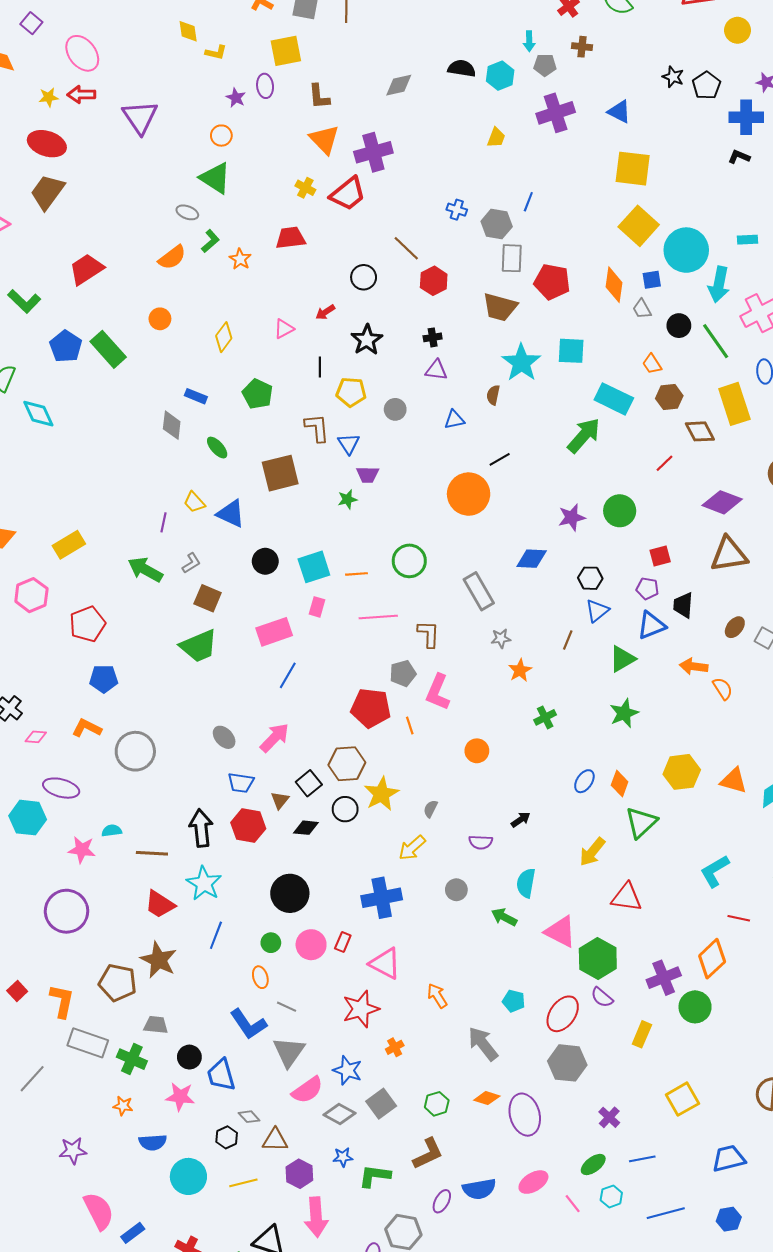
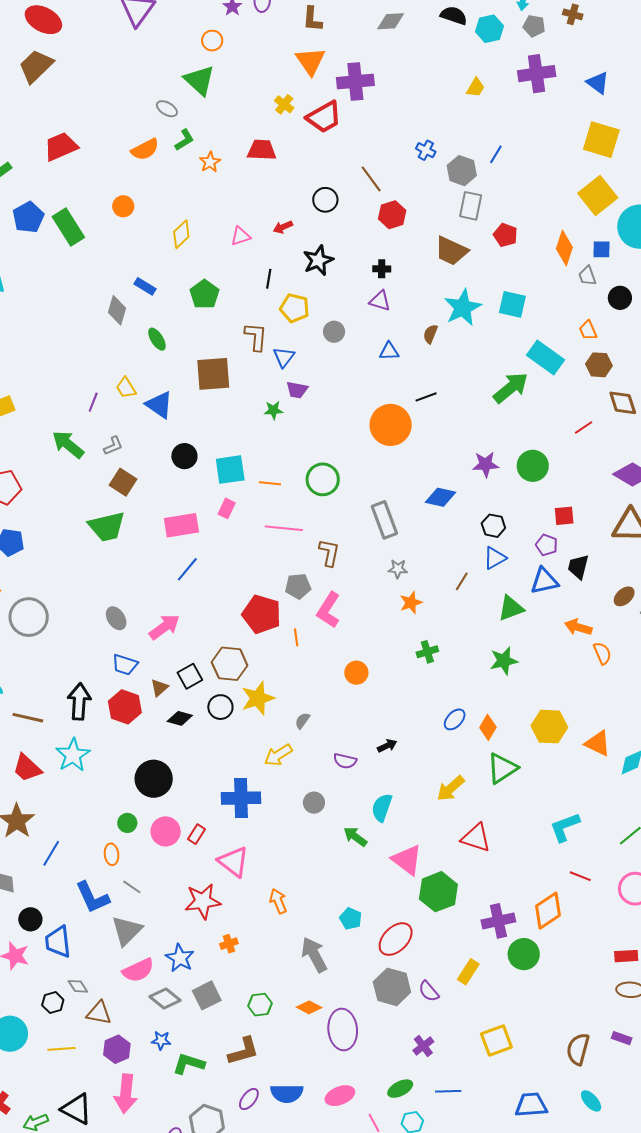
red pentagon: (552, 282) -> (505, 235), size x0.7
blue line: (216, 935) -> (51, 853), moved
purple semicircle: (602, 997) -> (429, 991), moved

